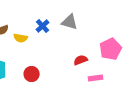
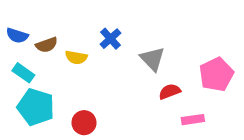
gray triangle: (70, 22) -> (152, 59), moved, turned 30
red circle: (32, 74) -> (84, 123), moved

